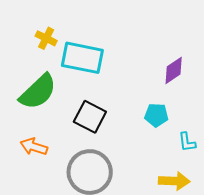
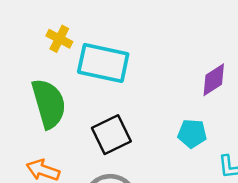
green semicircle: (38, 92) -> (49, 104), turned -63
black square: (90, 117) -> (111, 135), turned 36

